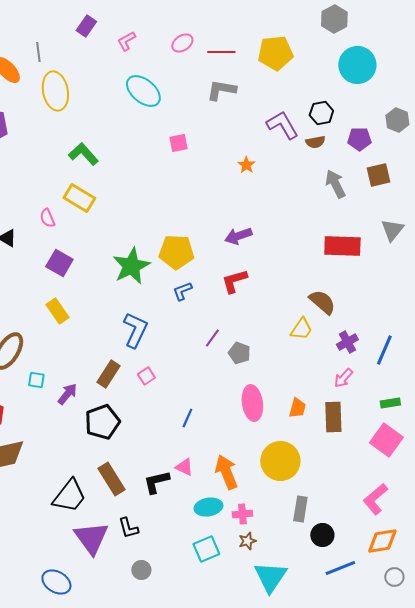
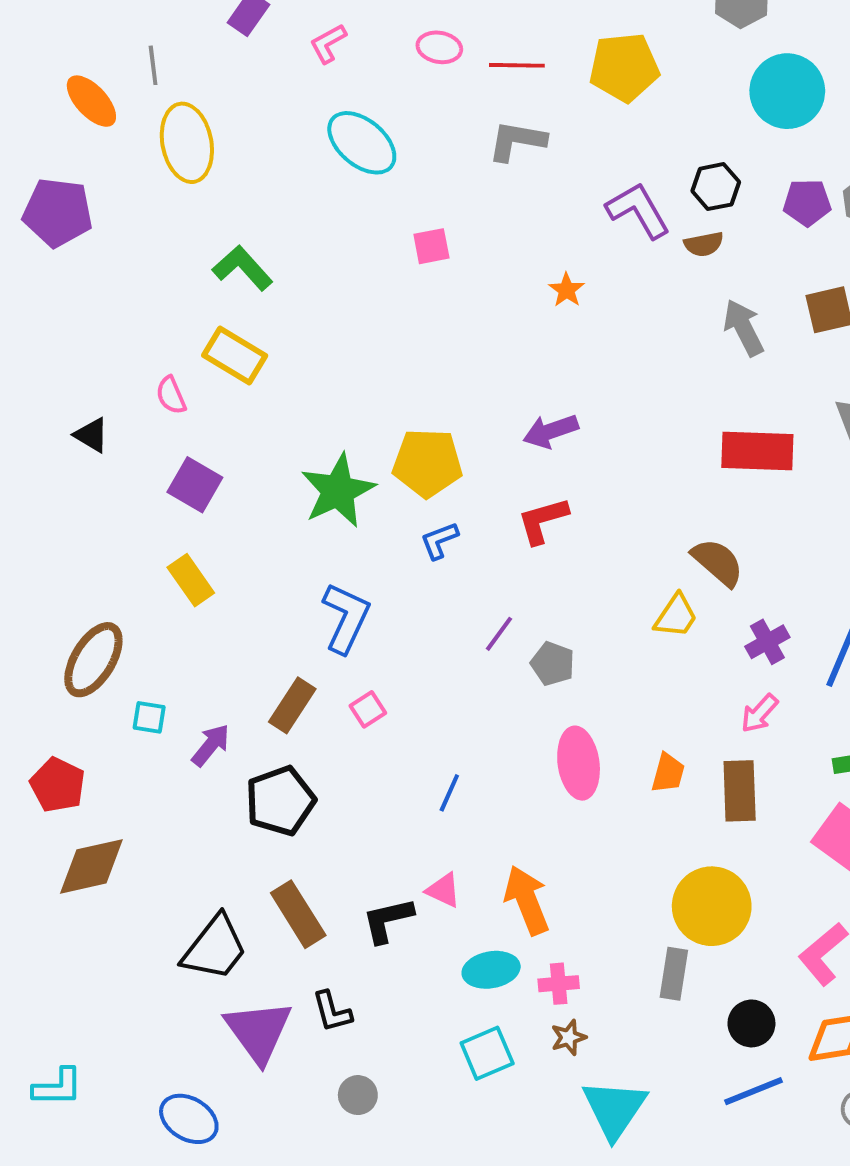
pink ellipse: (182, 43) -> (439, 47), turned 45
purple pentagon: (359, 139) -> (807, 202), moved
yellow circle: (280, 461) -> (712, 906), moved
black circle: (322, 535) -> (751, 1023), moved

